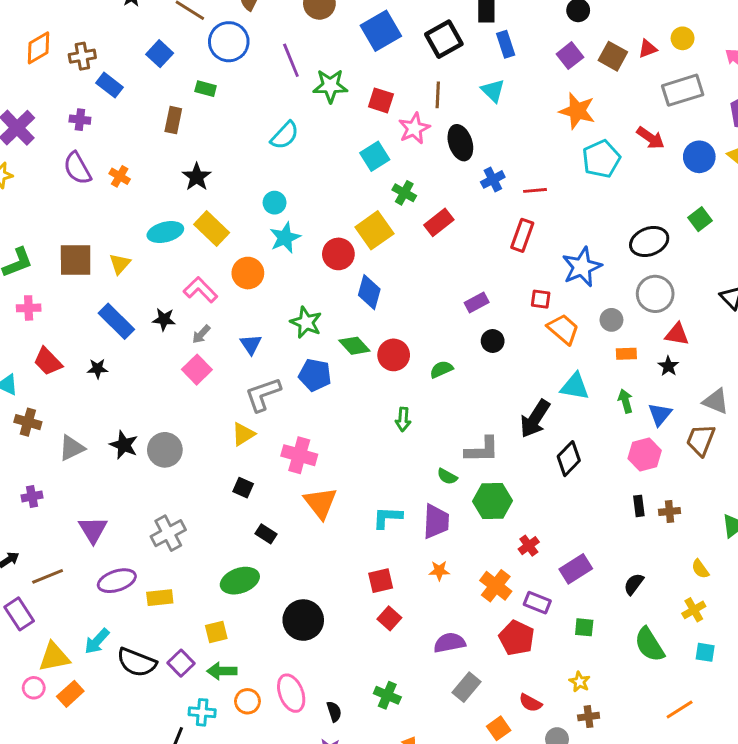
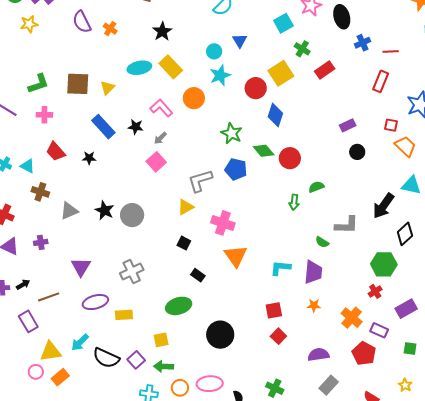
blue triangle: (251, 344) -> (240, 41), moved
green semicircle: (441, 369) -> (316, 187), moved
green hexagon: (493, 501) -> (384, 264), moved
pink ellipse: (291, 693) -> (210, 384), turned -75

